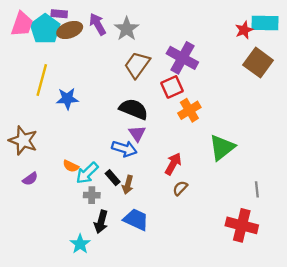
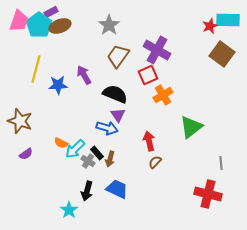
purple rectangle: (59, 14) -> (51, 12), turned -32
purple arrow: (98, 24) -> (84, 75), moved
red arrow: (173, 164) -> (149, 141), turned -42
gray cross: (92, 195) -> (88, 161), moved, turned 32

